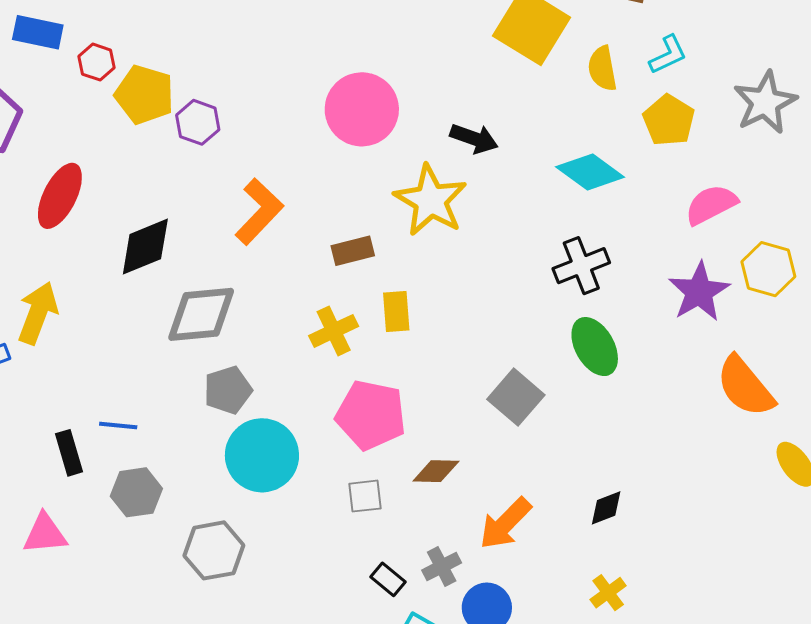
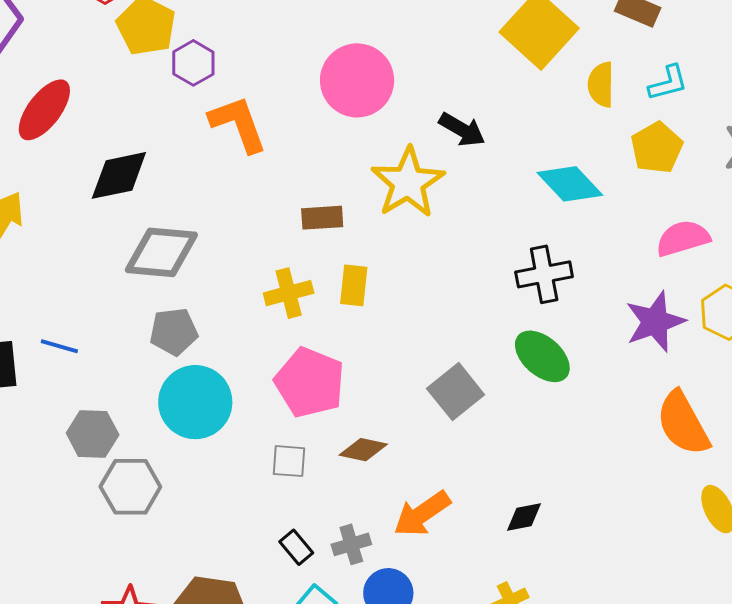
orange L-shape: (259, 212) -> (238, 124), moved, turned -74
green ellipse: (595, 347) -> (542, 356), turned -30
gray hexagon: (136, 492) -> (93, 434), moved

